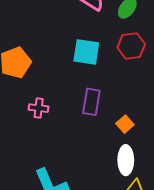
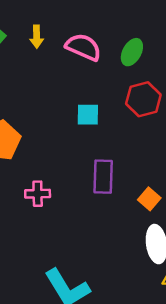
cyan square: (86, 52) -> (88, 115), size x0.7

